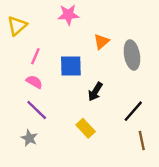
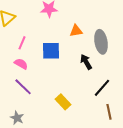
orange triangle: (101, 42) -> (76, 31), turned 32
black arrow: (95, 92) -> (86, 62), moved, turned 119
gray star: (29, 138) -> (17, 118), moved

